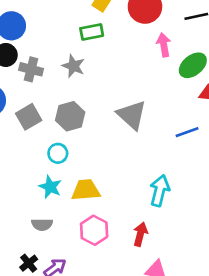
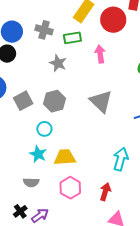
pink arrow: (164, 45) -> (100, 54), moved
gray cross: (31, 69) -> (44, 30), moved

